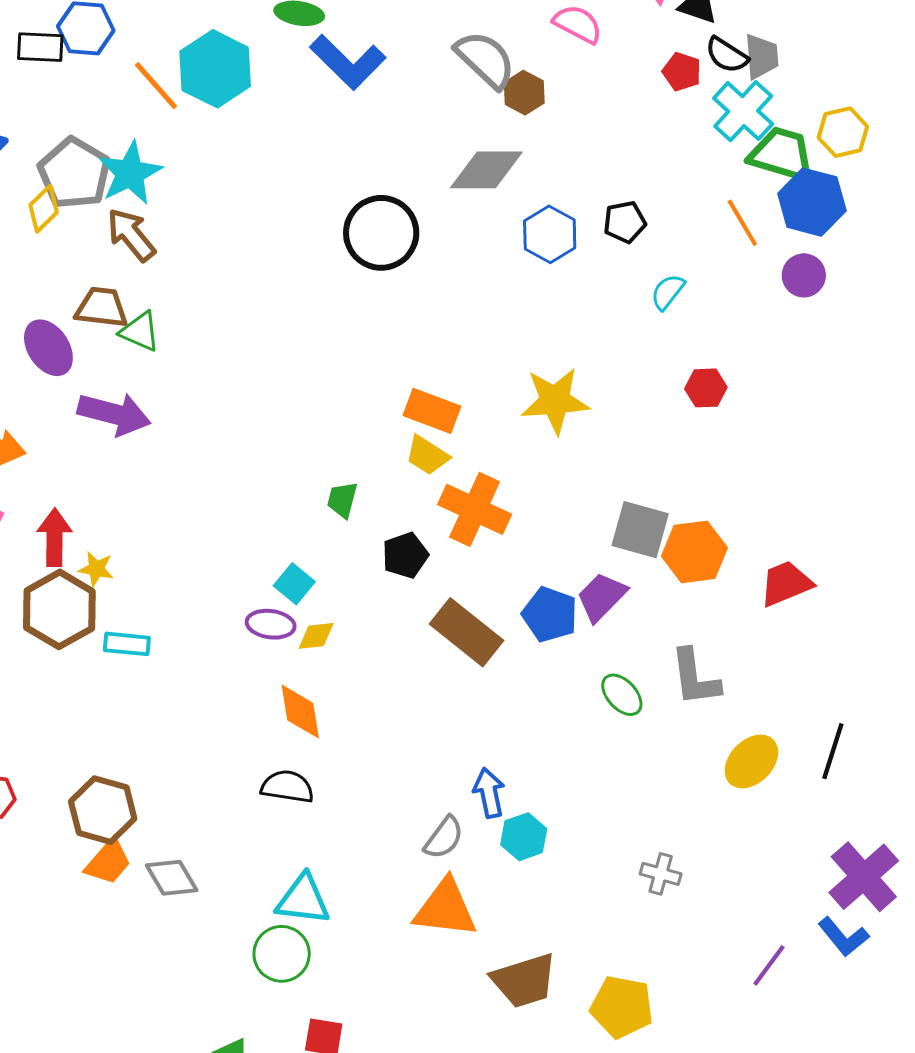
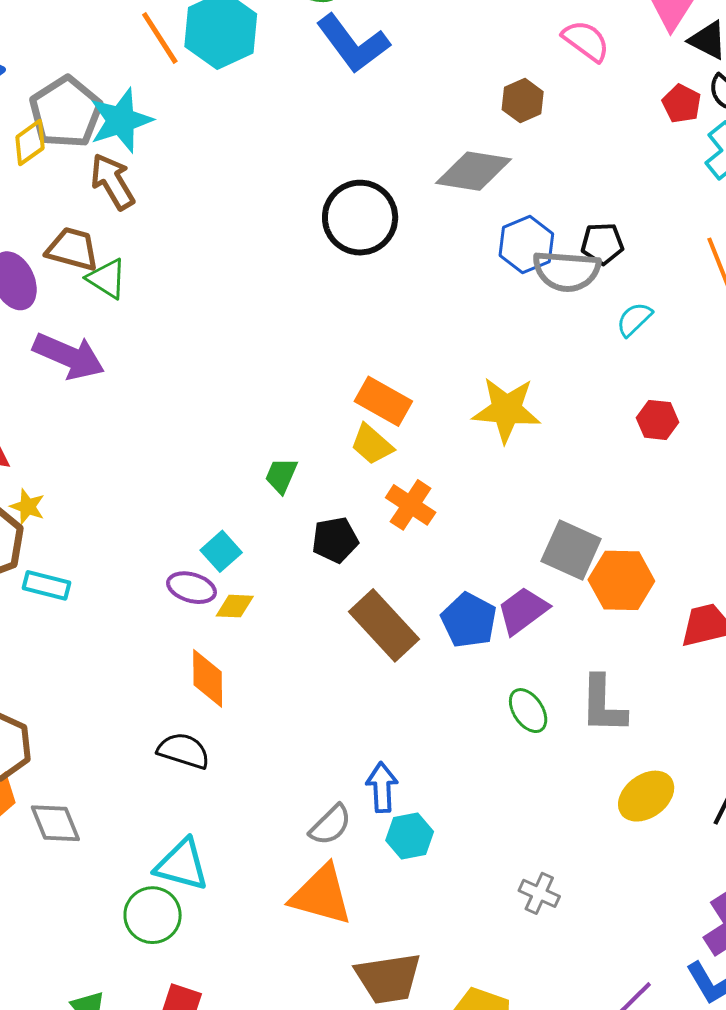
gray semicircle: (485, 60) -> (567, 271), moved, turned 132
orange cross: (475, 509) -> (411, 505), size x0.7

